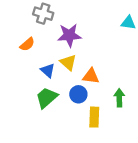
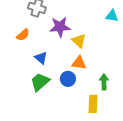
yellow triangle: (68, 63) -> (79, 41), moved
yellow rectangle: (94, 117) -> (93, 104), moved

